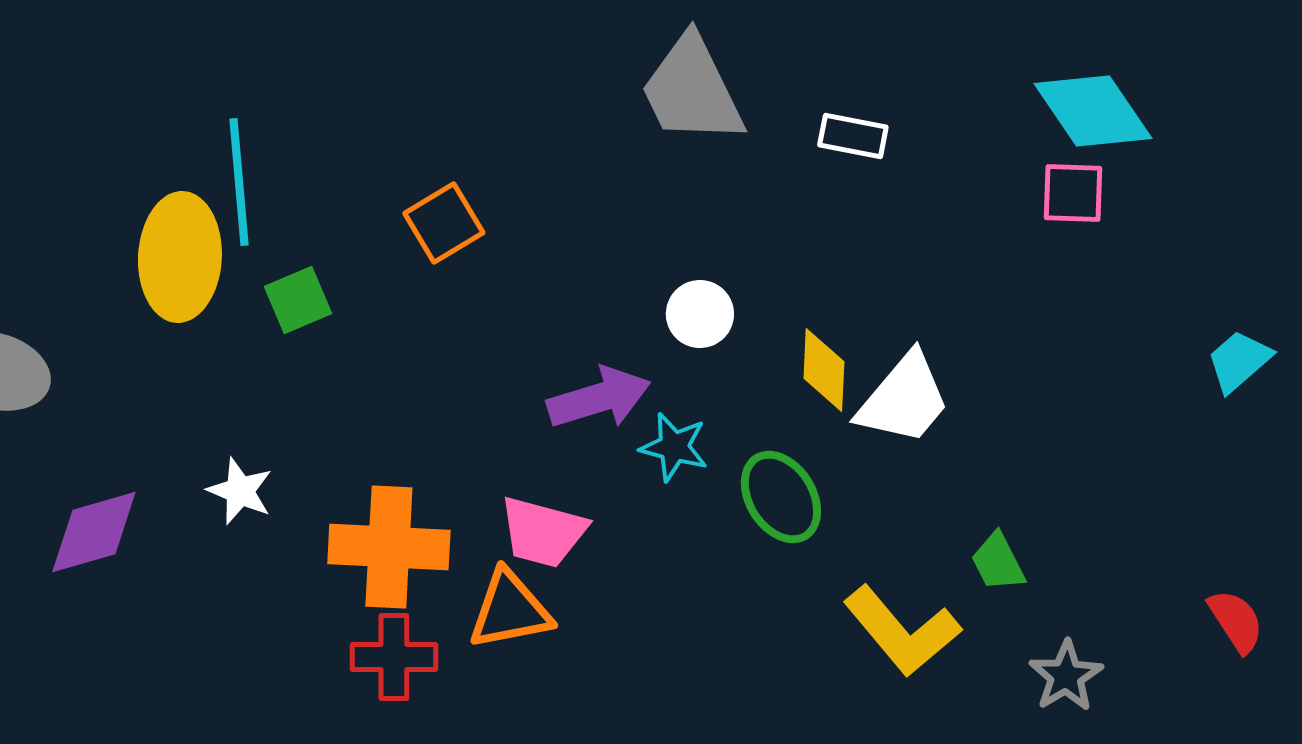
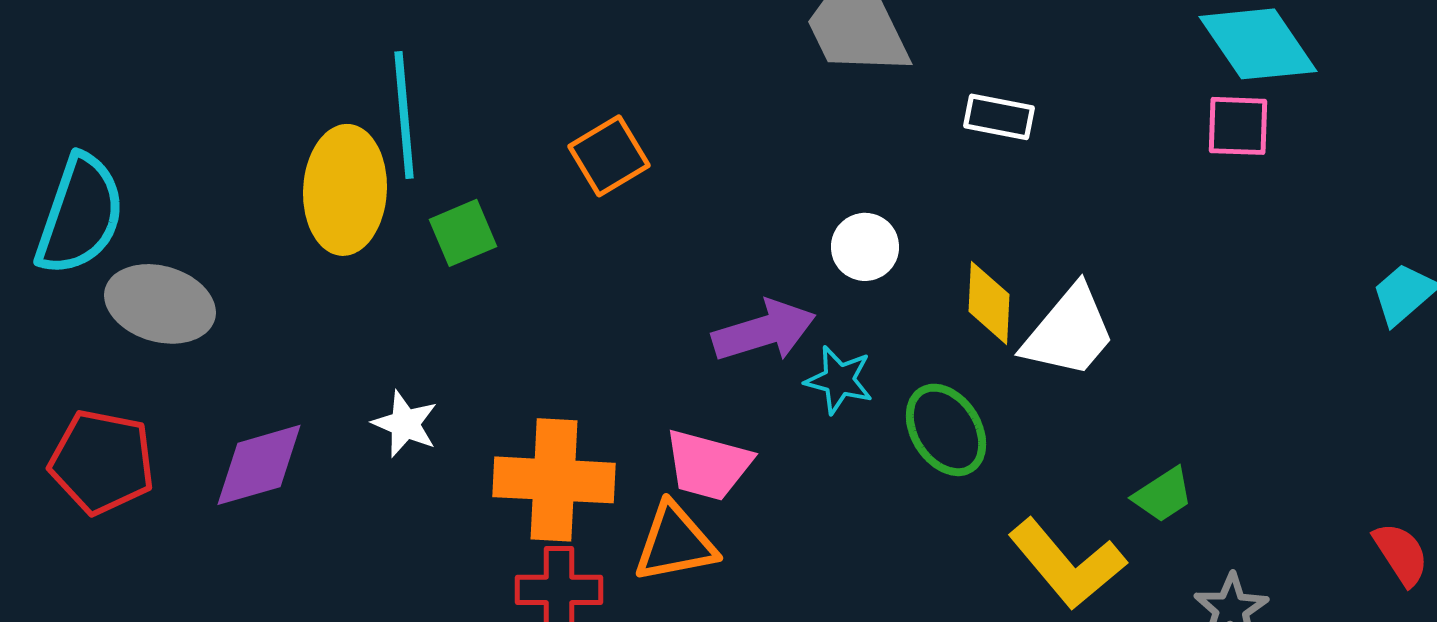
white rectangle: (853, 136) -> (999, 117), moved
green trapezoid: (998, 562) -> (1163, 495), turned -96

